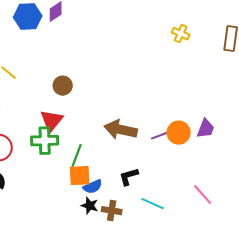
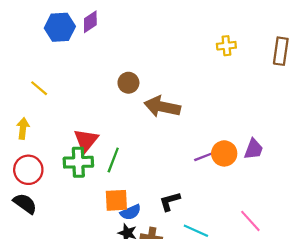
yellow cross: (181, 34) -> (226, 46), turned -30
brown circle: (63, 86) -> (128, 83), moved
brown arrow: (121, 130) -> (162, 107), moved
green line: (77, 156) -> (113, 160), moved

